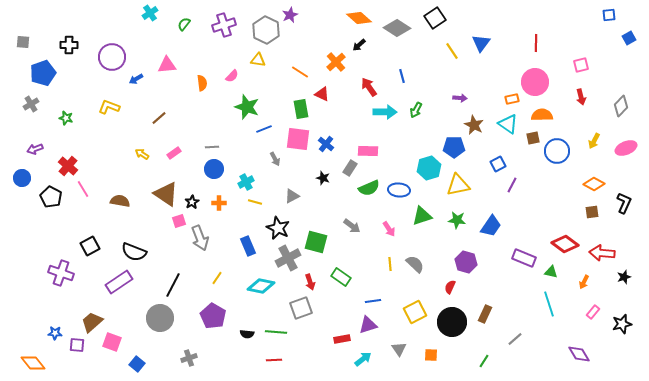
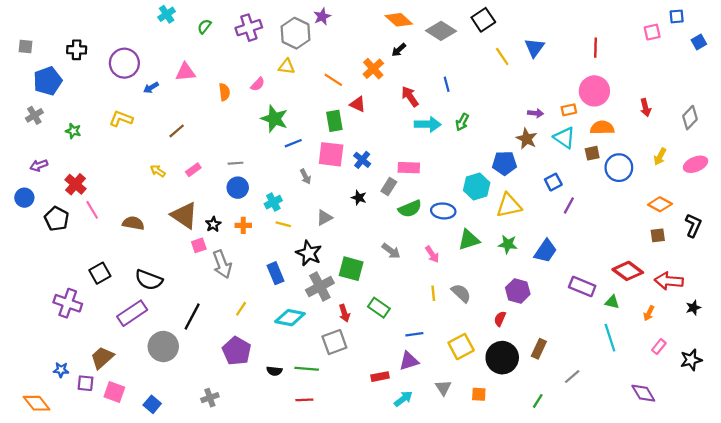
pink square: (581, 65) -> (652, 32), moved
purple arrow: (460, 98) -> (536, 113), moved
gray circle: (160, 318) -> (163, 347), moved
pink square: (112, 342) -> (114, 392), moved

